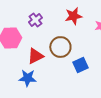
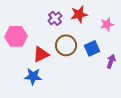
purple cross: (35, 20) -> (55, 18), moved
blue square: (80, 65) -> (92, 48), moved

